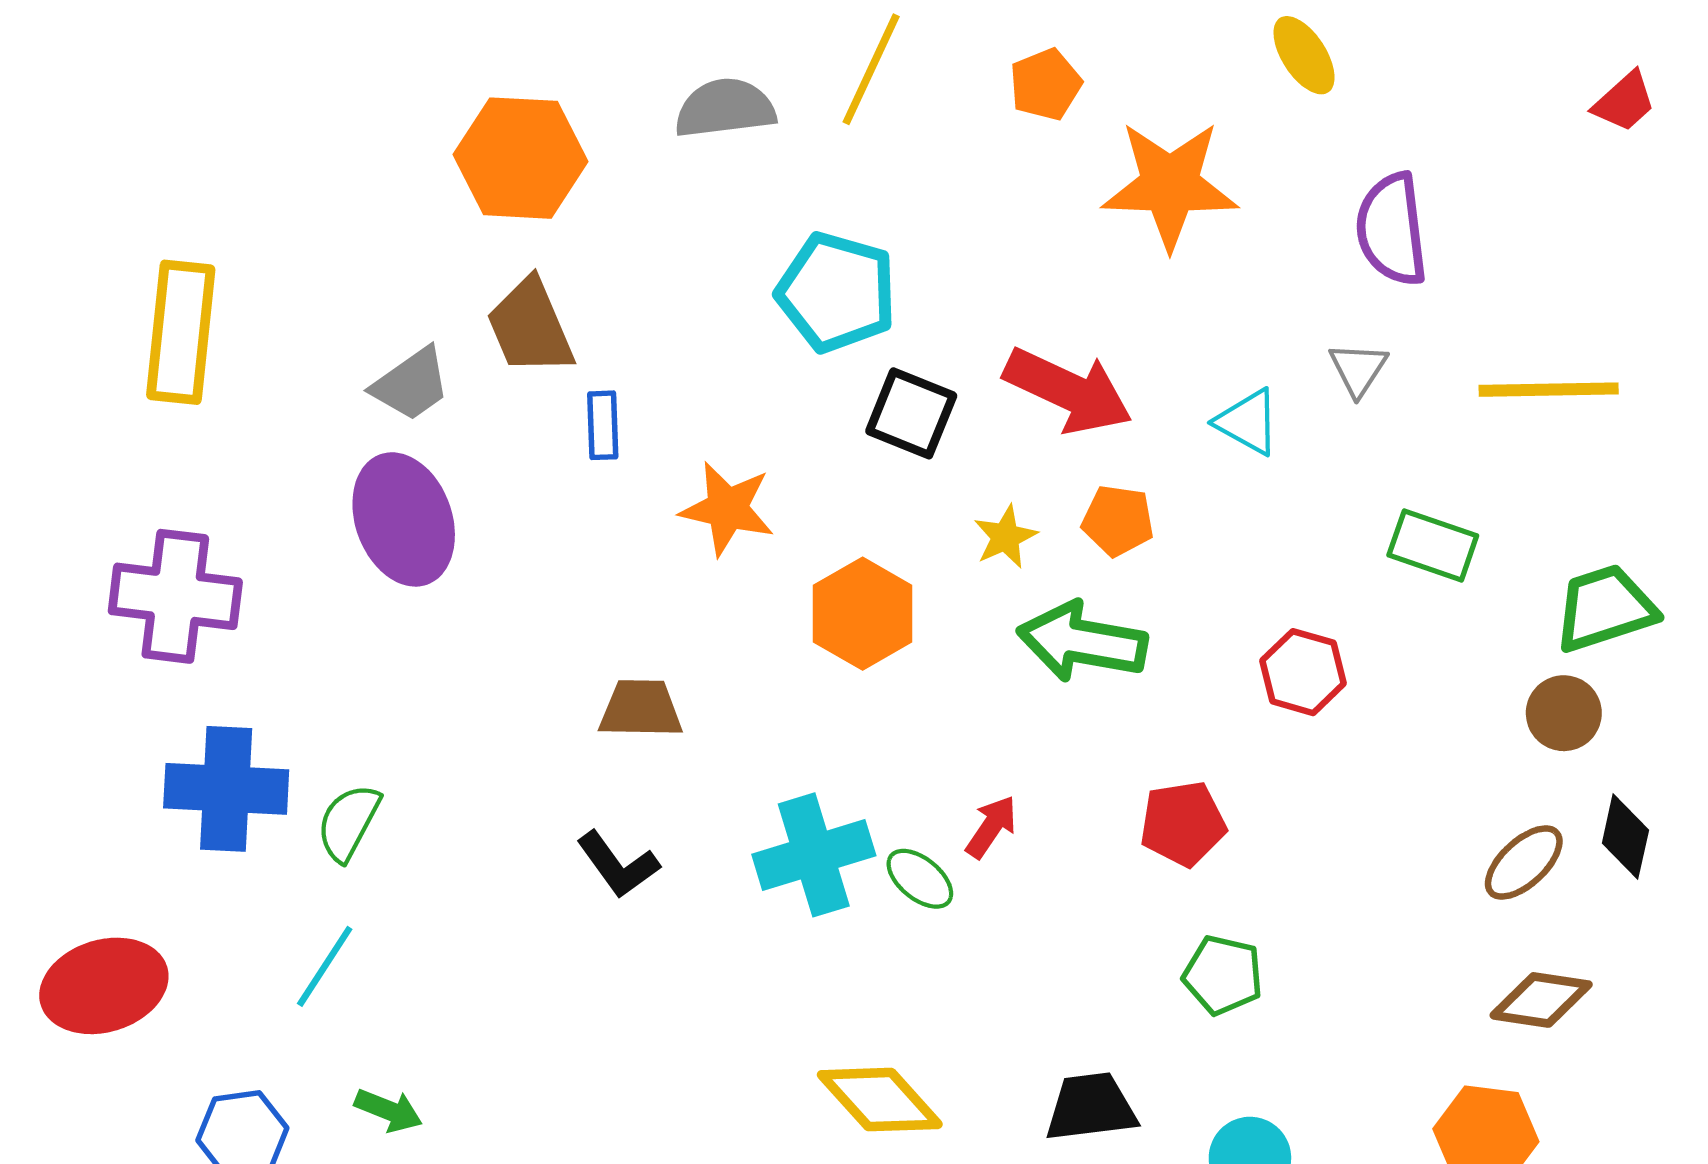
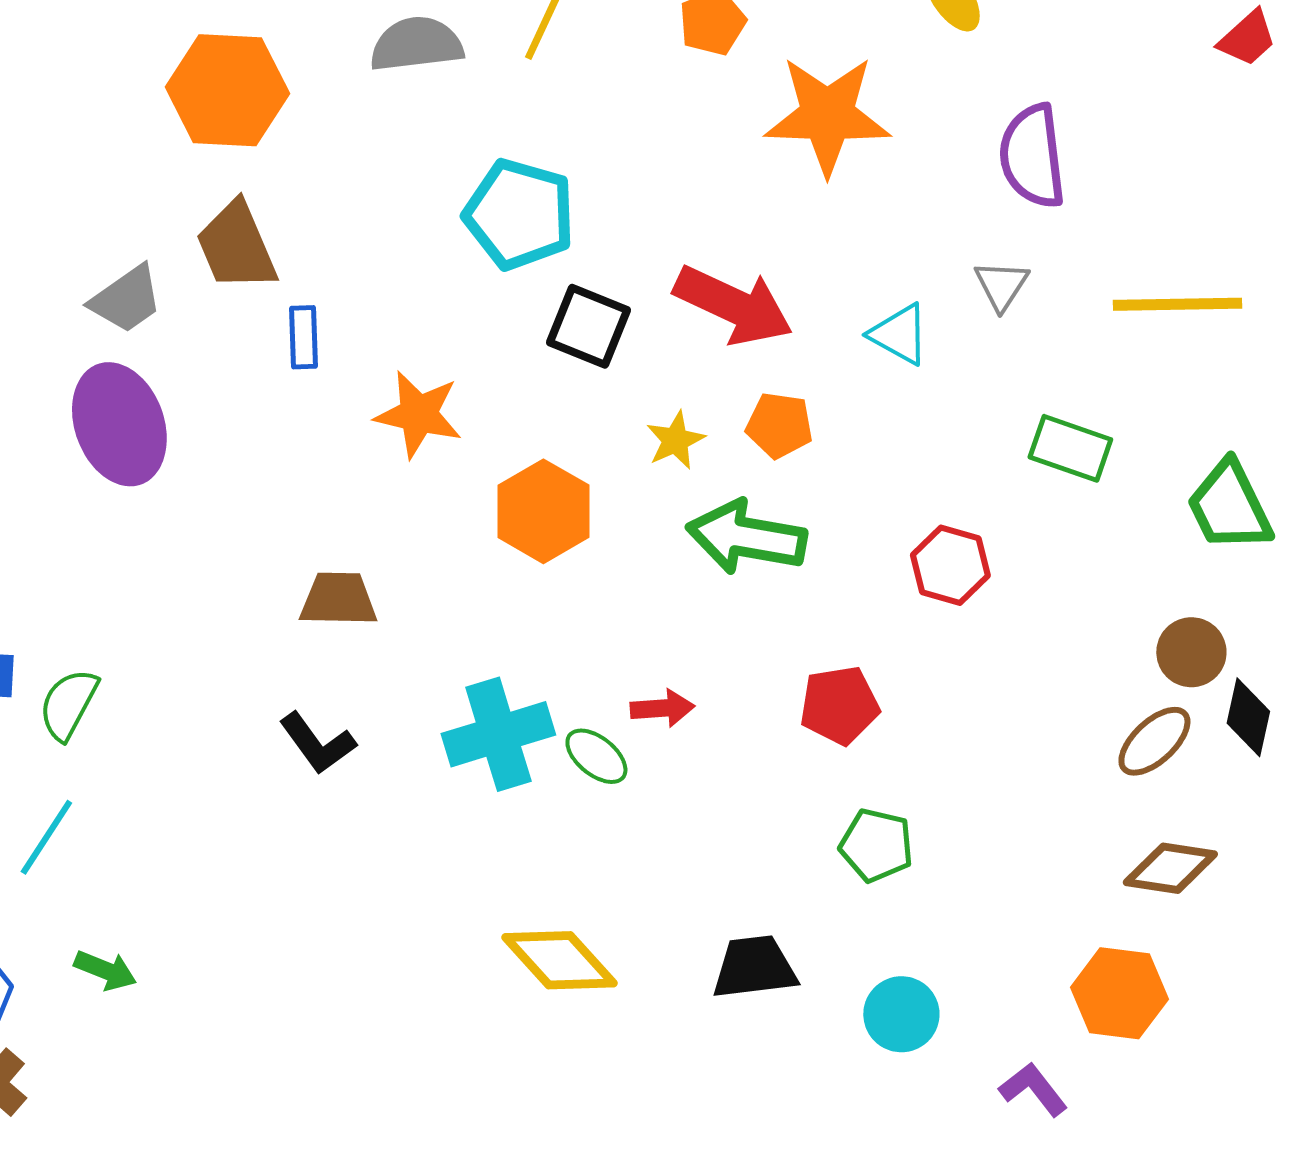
green trapezoid: (1605, 608) -> (1229, 506), turned -98
brown circle: (1564, 713) -> (1191, 652), moved
red arrow: (991, 827) -> (662, 708), turned 52

